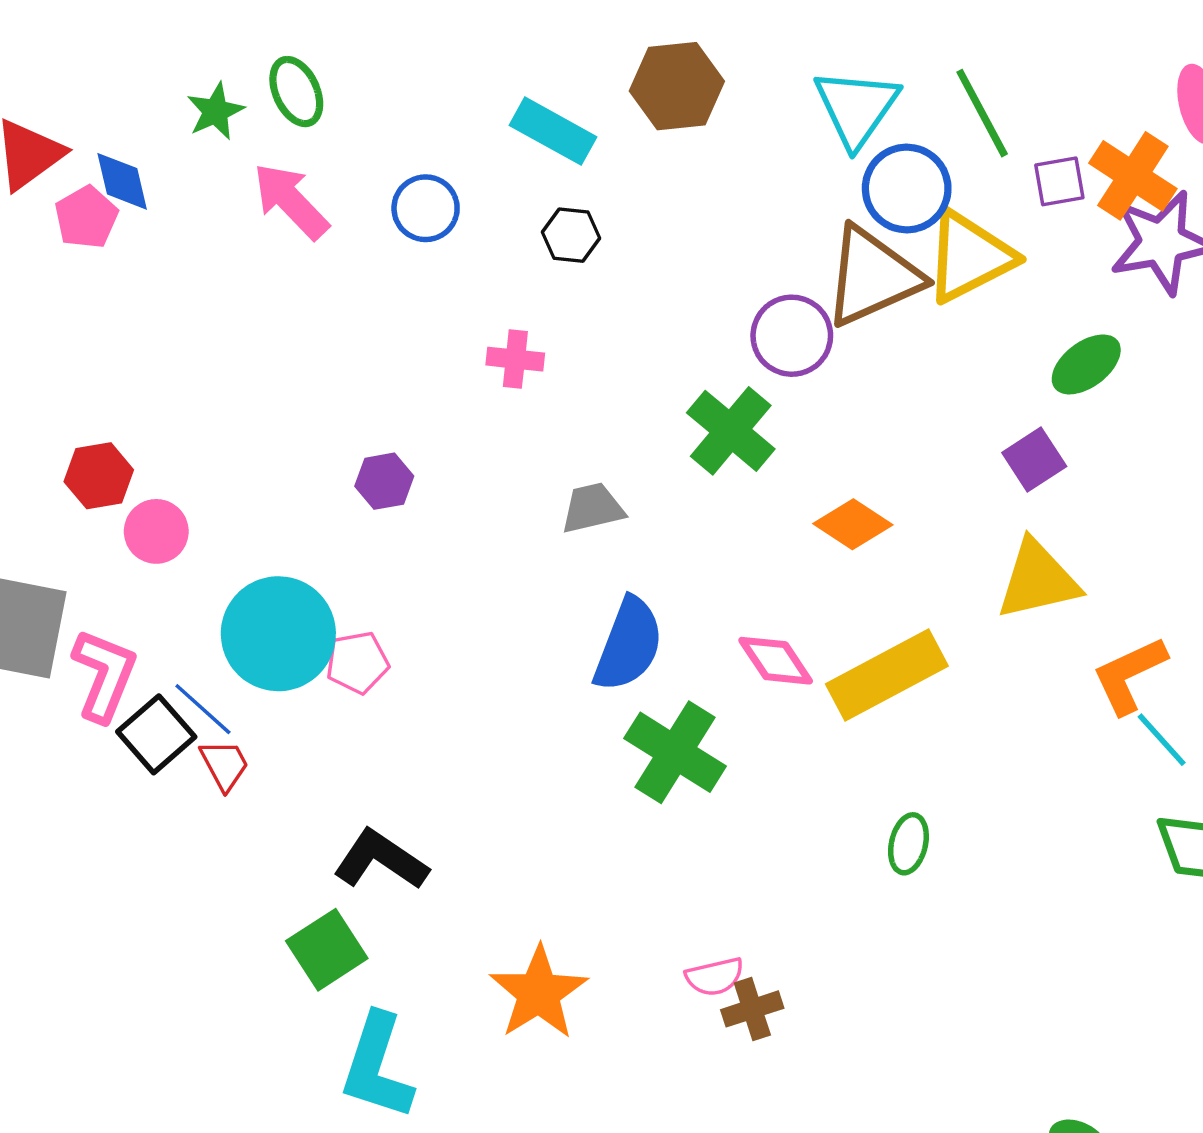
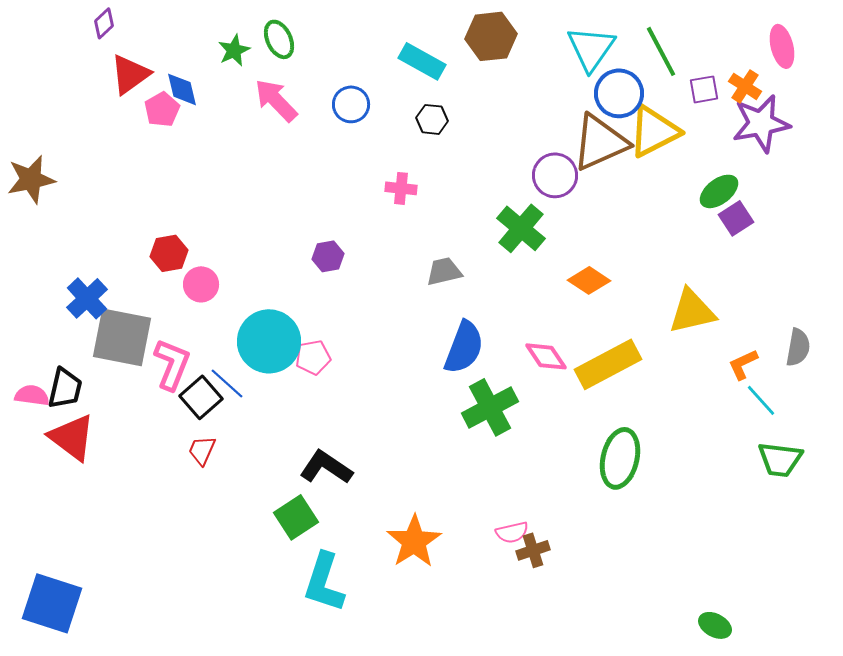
orange cross: (1133, 176) -> (745, 86), size x0.7
purple square: (1034, 460) -> (736, 218), moved
orange L-shape: (1129, 675) -> (743, 364), size x0.7
green cross: (675, 752) -> (490, 407), turned 30
red trapezoid: (224, 765) -> (202, 450), moved, turned -128
green ellipse: (908, 844) -> (620, 458), size x1.8

